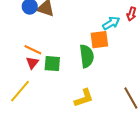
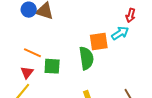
cyan arrow: (111, 23) -> (120, 33), moved
red triangle: (32, 63) -> (27, 73), moved

